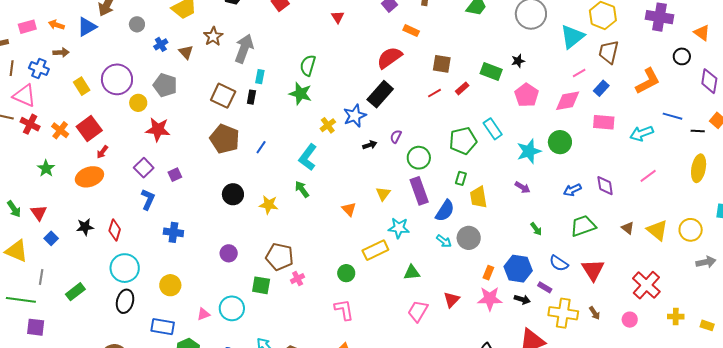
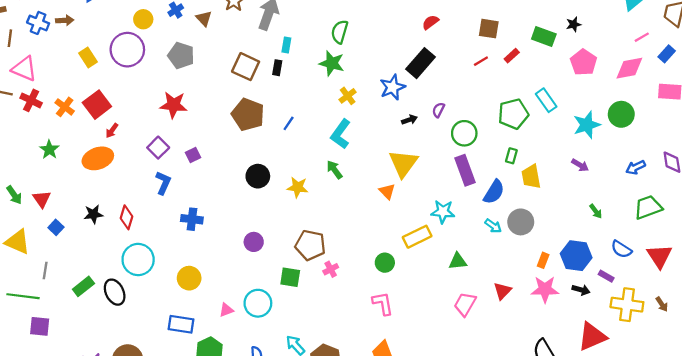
red semicircle: (389, 58) -> (430, 22), size x0.6
blue cross: (39, 69) -> (38, 23), moved
yellow circle: (138, 103) -> (143, 19), moved
yellow cross: (328, 125) -> (348, 96), moved
yellow triangle: (383, 194) -> (403, 163), moved, size x1.8
black ellipse: (125, 301) -> (115, 292), moved, turned -40

